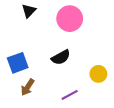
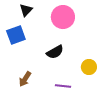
blue square: (18, 63) -> (16, 35), moved
purple line: (70, 95) -> (63, 86), turned 35

